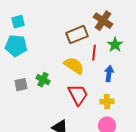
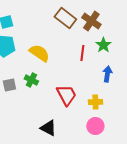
brown rectangle: (77, 35) -> (65, 18), moved, turned 60
yellow semicircle: (74, 66) -> (39, 53), moved
blue arrow: (109, 74) -> (107, 74), moved

